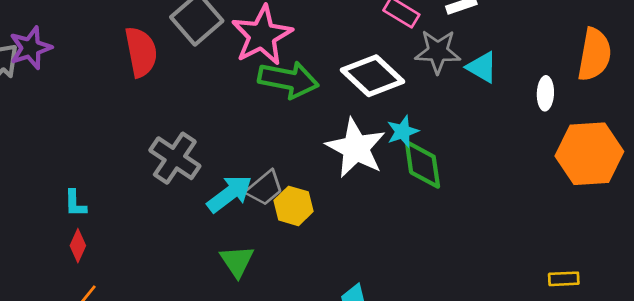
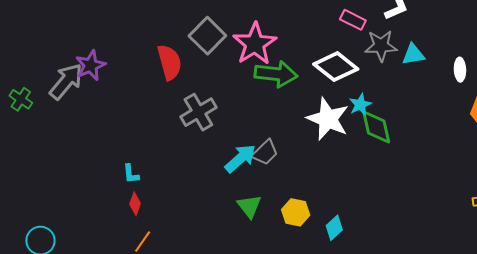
cyan triangle: (482, 67) -> (413, 54), turned -35
gray cross: (175, 158) -> (198, 112), moved, turned 30
yellow hexagon: (293, 206) -> (296, 212), moved

